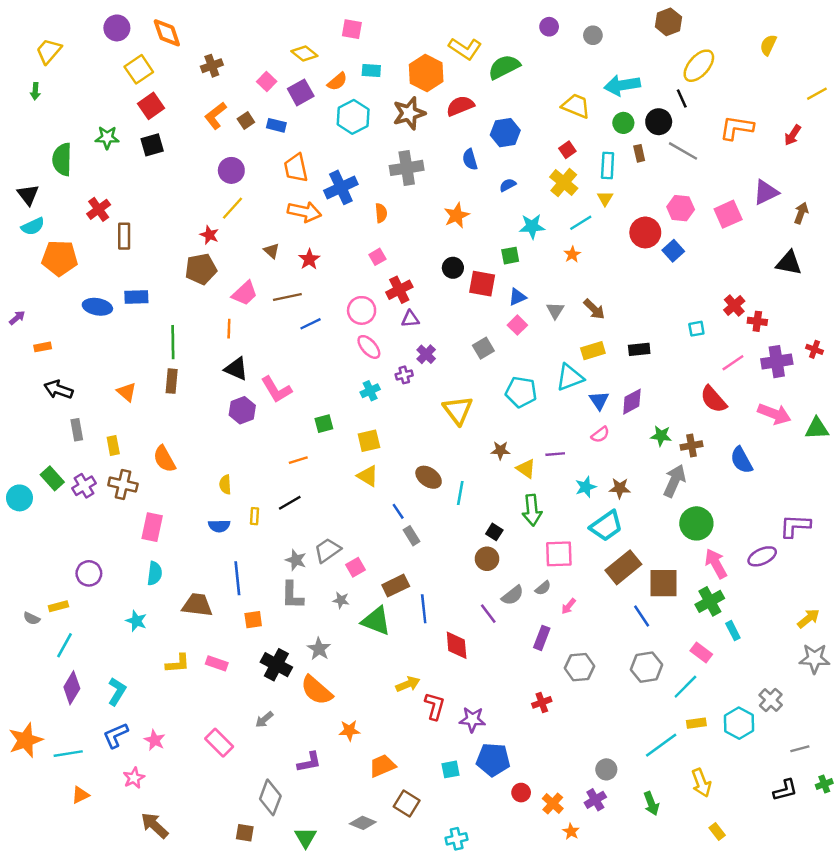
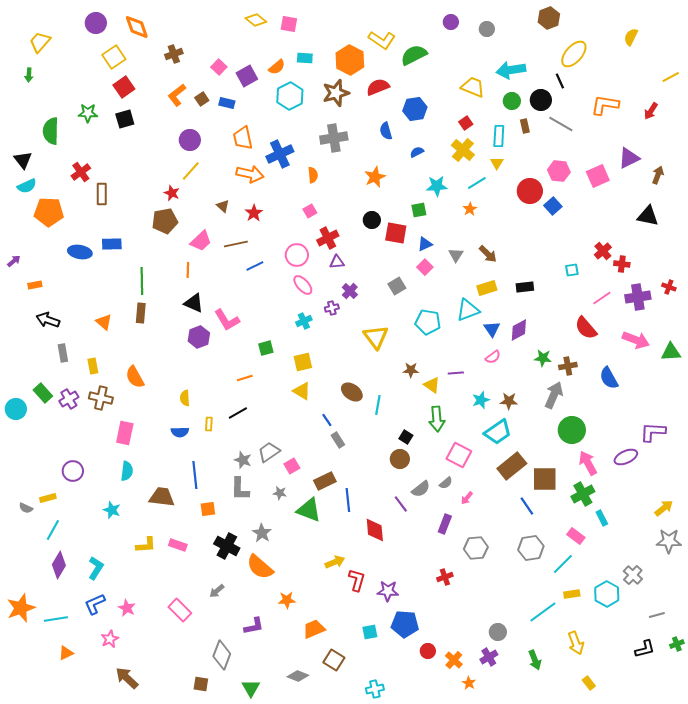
yellow diamond: (304, 54) -> (256, 20), moved
pink square: (559, 554) -> (459, 455), turned 30

